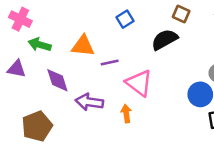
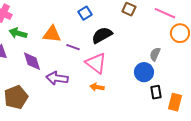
black semicircle: (165, 40) -> (102, 35), moved
purple line: (110, 63) -> (73, 47), turned 32
orange arrow: (126, 114) -> (97, 87), moved, turned -72

